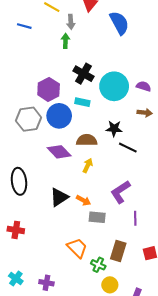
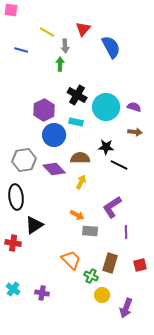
gray hexagon: (29, 119) -> (24, 160), moved
black triangle: (59, 197) -> (34, 225), moved

